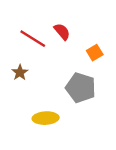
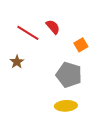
yellow ellipse: (46, 118) -> (66, 106), moved

